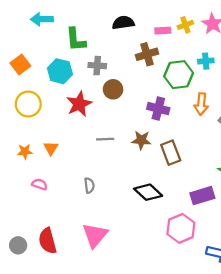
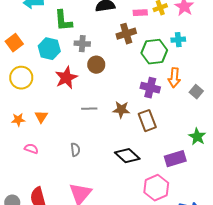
purple cross: (158, 109) -> (150, 88), moved

